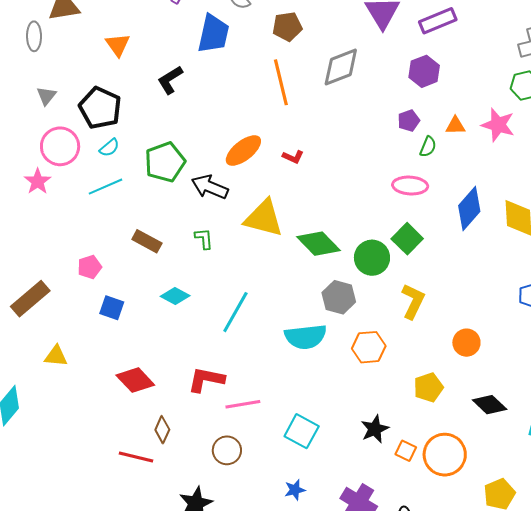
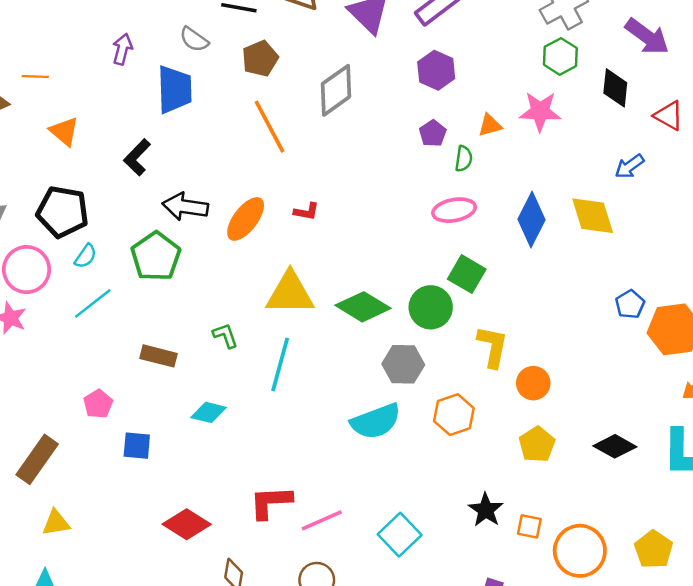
black arrow: (210, 187) -> (185, 207), moved
cyan line: (235, 312) -> (280, 365), moved
orange circle: (466, 343) -> (533, 383), moved
yellow triangle: (56, 356) -> (56, 523), moved
cyan square: (302, 431) -> (400, 535), turned 32
orange circle: (445, 455) -> (580, 551), moved

